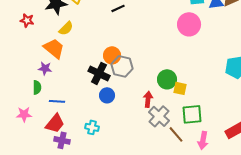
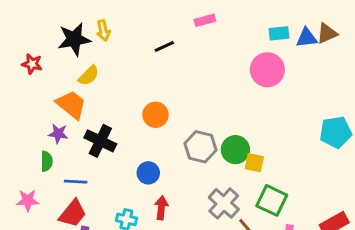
gray hexagon: (122, 66) -> (201, 147), moved
black cross: (99, 73) -> (100, 141), moved
red arrow: (148, 99) -> (161, 208), moved
green square: (192, 114) -> (272, 200), turned 30

